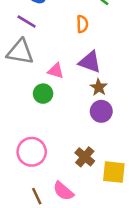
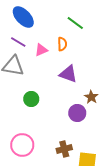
pink triangle: (56, 71) -> (41, 50), moved, turned -40
brown star: (99, 87) -> (91, 97), moved
brown cross: (85, 157) -> (64, 149), turned 35

